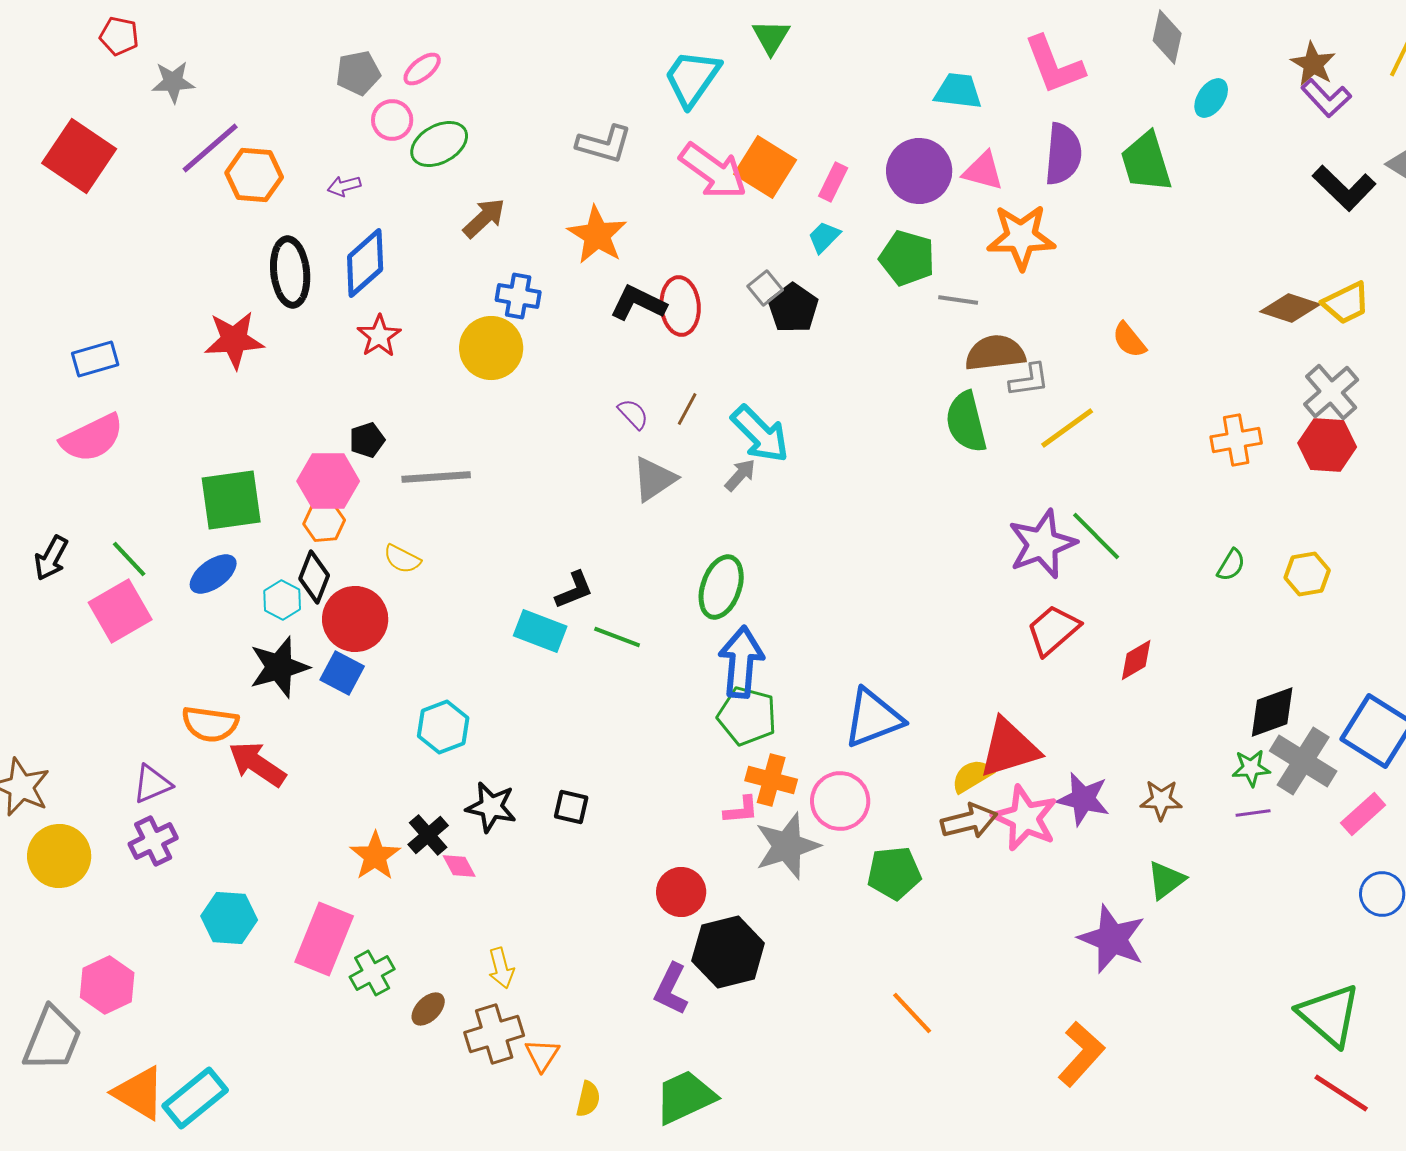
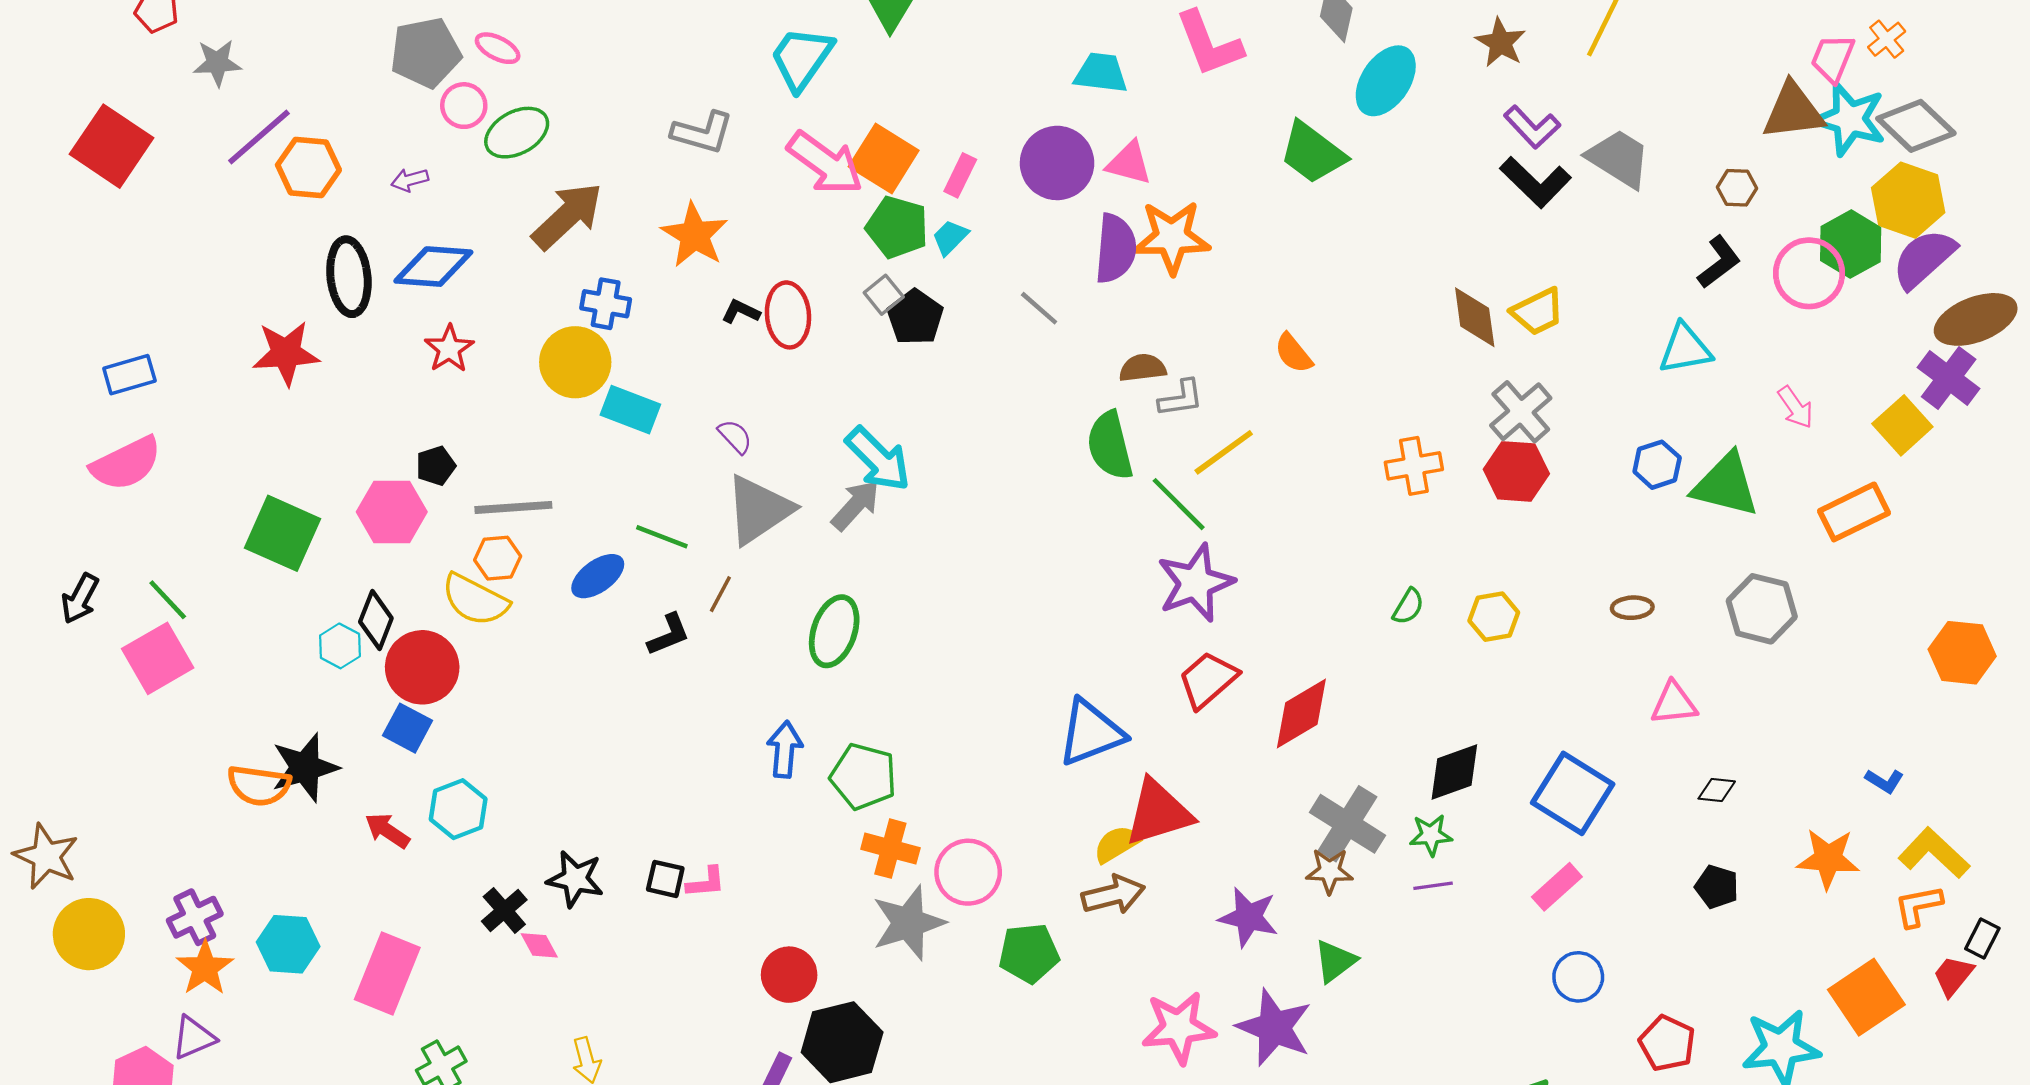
pink ellipse: (422, 69) -> (498, 48), turned 66
gray pentagon: (358, 73) -> (426, 53), size x1.4
cyan ellipse: (1211, 98) -> (1386, 81), size x1.6
purple L-shape: (1326, 98) -> (1532, 127), moved
purple semicircle: (1063, 154) -> (1116, 249), moved
green trapezoid: (1146, 162) -> (1313, 153), turned -36
brown arrow: (484, 218) -> (567, 216), size x1.5
green pentagon: (907, 258) -> (897, 227), moved
blue diamond: (365, 263) -> (433, 267), turned 46
gray line: (958, 300) -> (1039, 308), moved, turned 33
black L-shape: (638, 303) -> (741, 312), size x0.6
brown diamond: (1290, 308) -> (1475, 317), turned 64
brown semicircle: (995, 353) -> (1143, 368), size x0.7
brown line: (687, 409) -> (720, 594), moved
gray arrow: (740, 475) -> (856, 505), size x1.4
gray triangle: (654, 479) -> (759, 510), size x1.4
green square: (231, 500) -> (283, 533), turned 32
orange hexagon: (324, 522) -> (498, 558), moved
green line: (1096, 536) -> (1179, 504), moved
yellow semicircle: (402, 559) -> (475, 600), size x1.6
blue ellipse: (213, 574) -> (598, 576), moved
cyan rectangle: (540, 631) -> (630, 410), moved
green line: (617, 637) -> (662, 537), moved
red diamond: (1136, 660) -> (1301, 713), size x1.5
blue arrow: (741, 662) -> (785, 749), moved, size x0.7
black star: (279, 667) -> (305, 767), moved
blue triangle: (873, 718) -> (1091, 733), moved
cyan hexagon: (443, 727) -> (458, 809), moved
gray cross: (1303, 761) -> (1347, 824), moved
red arrow: (257, 764) -> (387, 831), moved, size x0.7
purple triangle: (152, 784) -> (194, 1038), moved
purple star: (1083, 799) -> (1248, 917), moved
pink L-shape: (741, 810) -> (706, 882), moved
pink star: (1025, 818) -> (1179, 1028), moved, turned -30
orange star: (375, 856) -> (205, 968), moved
cyan hexagon: (229, 918) -> (288, 944), moved
pink rectangle: (324, 939) -> (387, 973), moved

